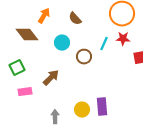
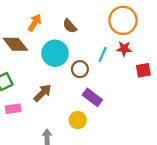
cyan circle: (62, 43) -> (55, 53), size x1.5
purple rectangle: (102, 107) -> (92, 97), moved, turned -48
yellow circle: (82, 110) -> (78, 120), moved

